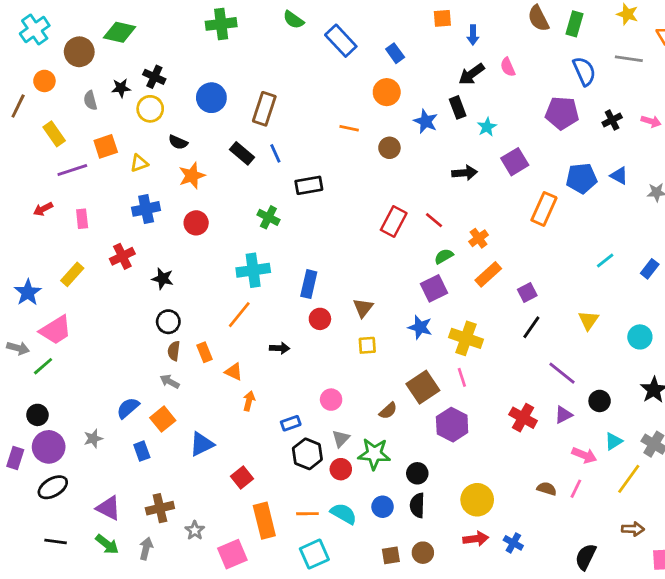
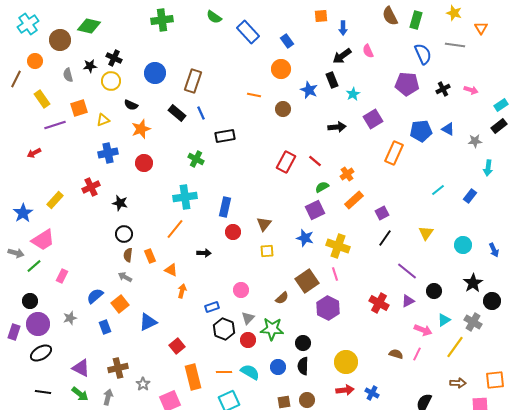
pink rectangle: (82, 219) -> (62, 276), moved, turned 32

